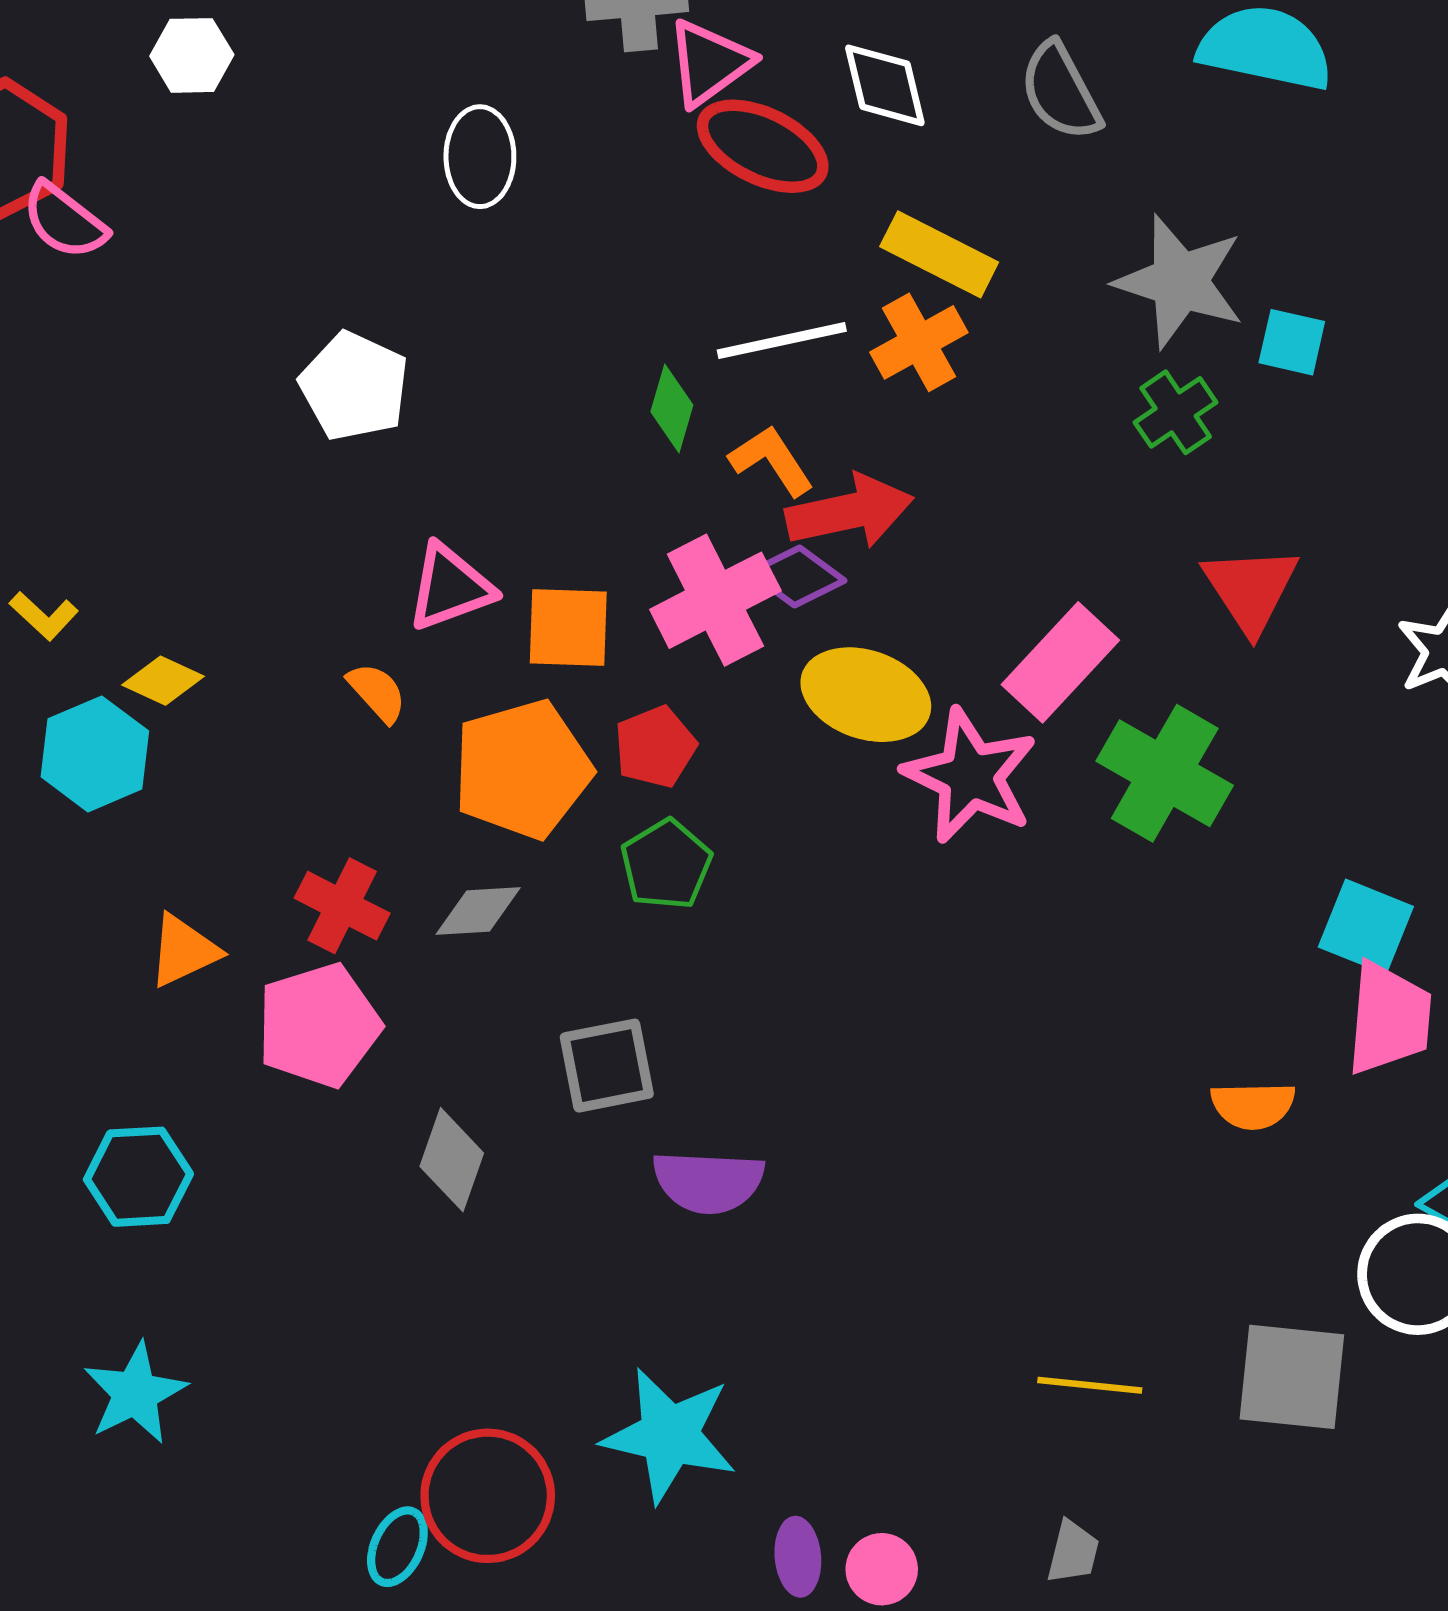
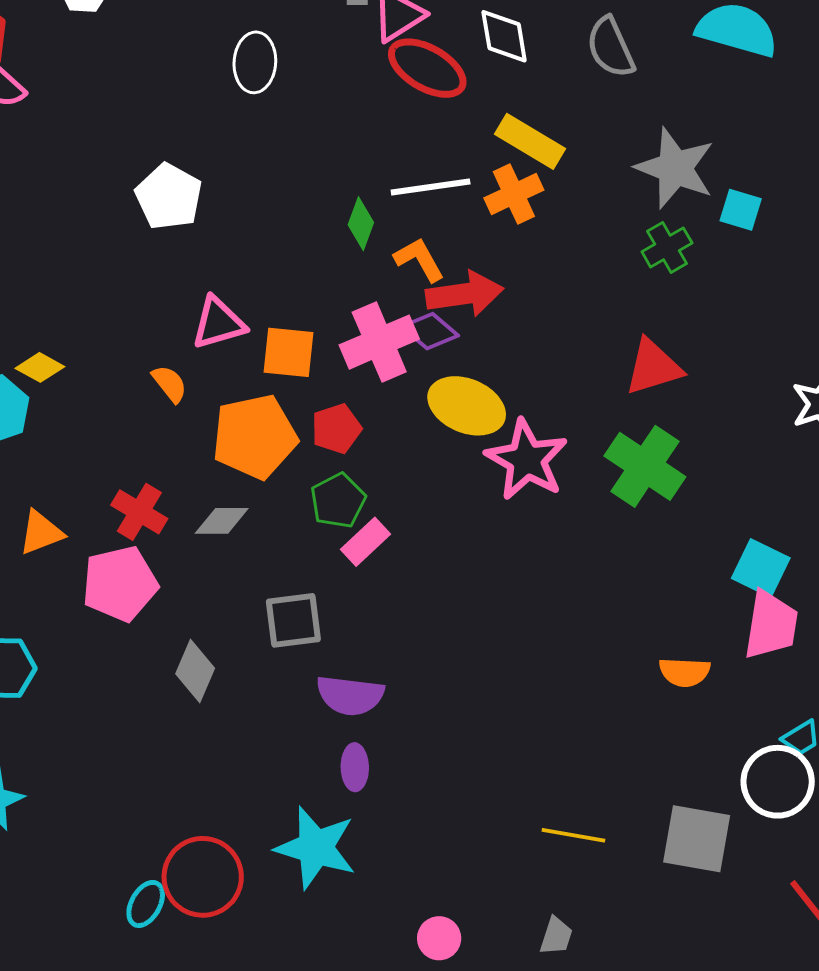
red triangle: (1251, 589) -> (653, 367), moved, turned 42
pink rectangle: (1060, 662) -> (366, 542), moved, size x0.7
purple ellipse: (798, 1557) -> (355, 767), moved

